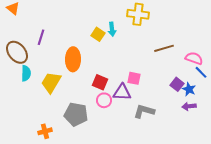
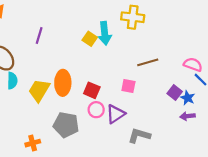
cyan arrow: (112, 29) -> (105, 33), size x1.5
purple line: (41, 37) -> (39, 35), moved
brown line: (164, 48) -> (148, 62), moved
orange ellipse: (73, 59) -> (63, 83), moved
purple triangle: (122, 92) -> (115, 114), moved, turned -36
gray L-shape: (144, 111) -> (139, 135), moved

